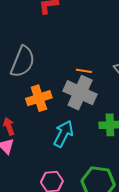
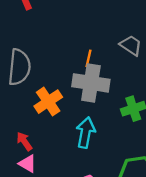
orange line: (84, 71) -> (88, 58), turned -70

